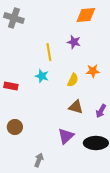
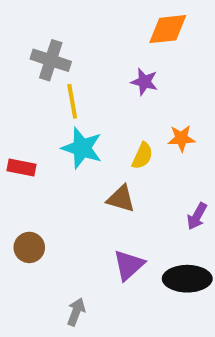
gray cross: (14, 18) -> (51, 60), moved
yellow line: (49, 52) -> (72, 101), moved
cyan star: (42, 76) -> (82, 148), size x1.5
brown triangle: (76, 107) -> (121, 199), moved

